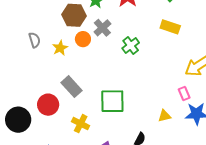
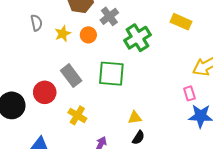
orange circle: (83, 39) -> (88, 35), moved
green cross: (131, 45) -> (137, 38), size x1.4
green square: (112, 101) -> (111, 74), moved
yellow triangle: (164, 116) -> (135, 118), moved

